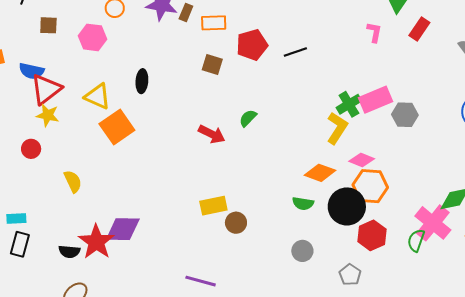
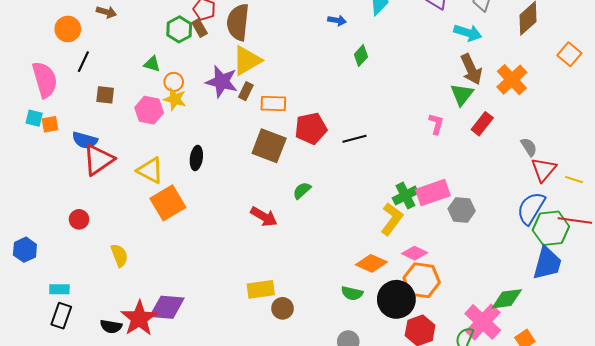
brown square: (212, 64) -> (269, 146), size x1.6
yellow star: (48, 115) -> (175, 99), moved
green semicircle: (248, 118) -> (302, 190), moved

